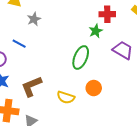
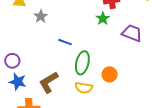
blue line: (19, 44) -> (65, 42), moved
green ellipse: (81, 58) -> (82, 63), moved

